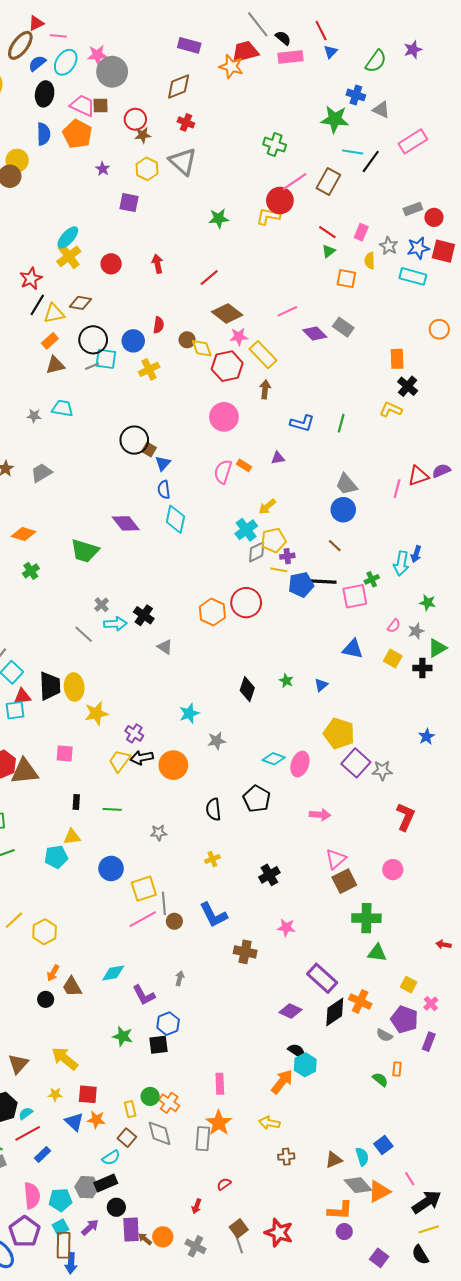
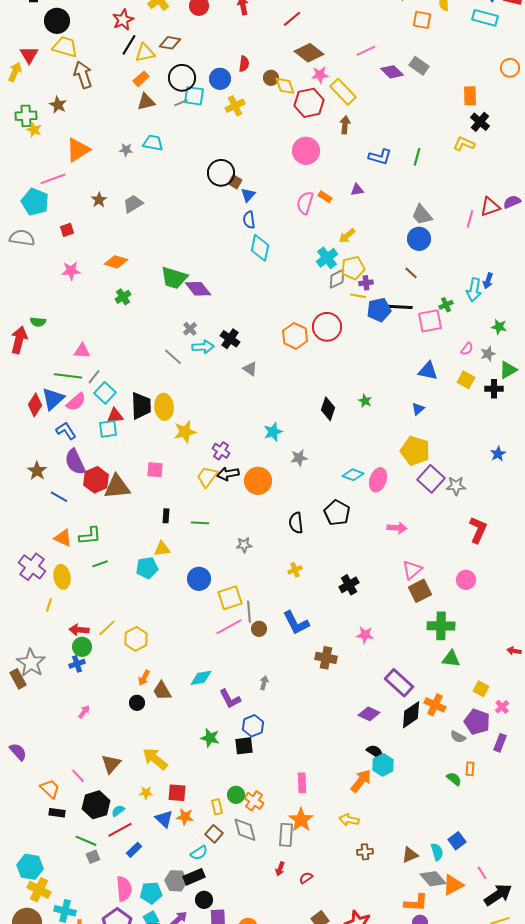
purple diamond: (126, 523) -> (198, 289), moved
blue triangle: (321, 685) -> (418, 409), moved
red arrow: (197, 1206) -> (280, 869), moved

